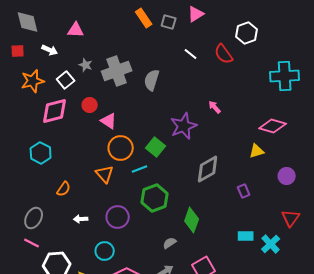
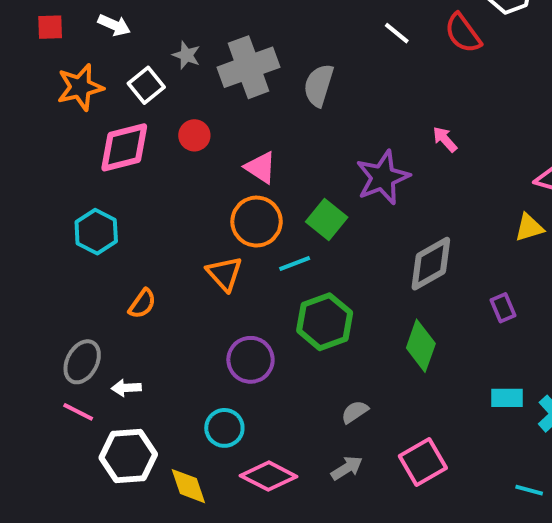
pink triangle: (109, 121) -> (261, 167), moved
white arrow: (81, 219) -> (126, 388), moved
green diamond: (192, 220) -> (421, 346), moved

